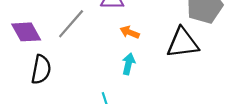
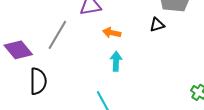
black triangle: (183, 43) -> (157, 25), moved, size x0.5

